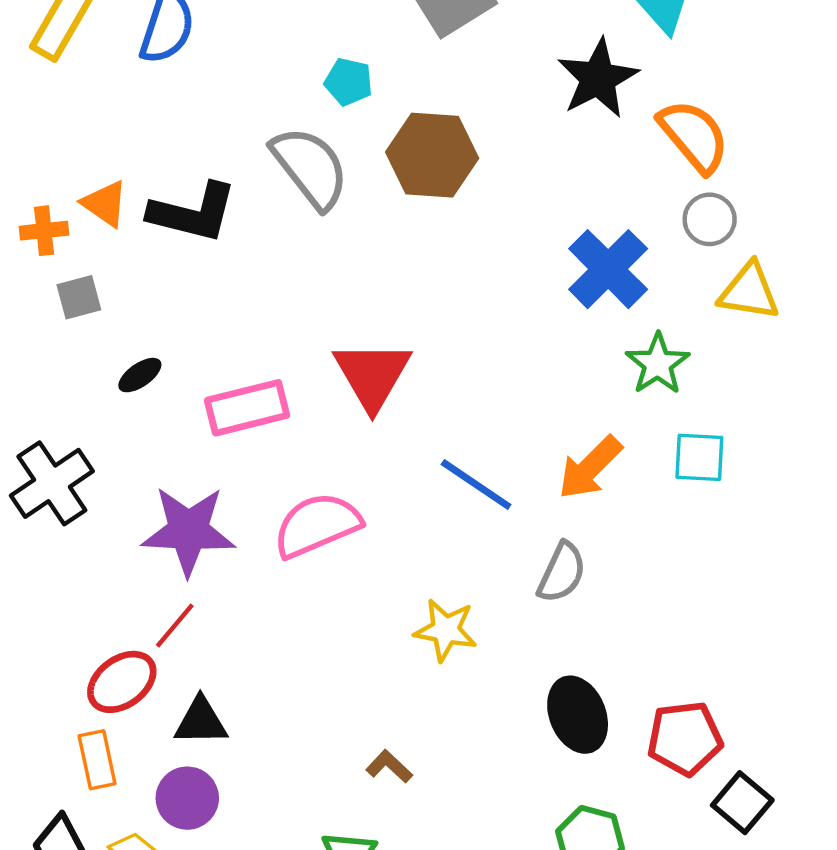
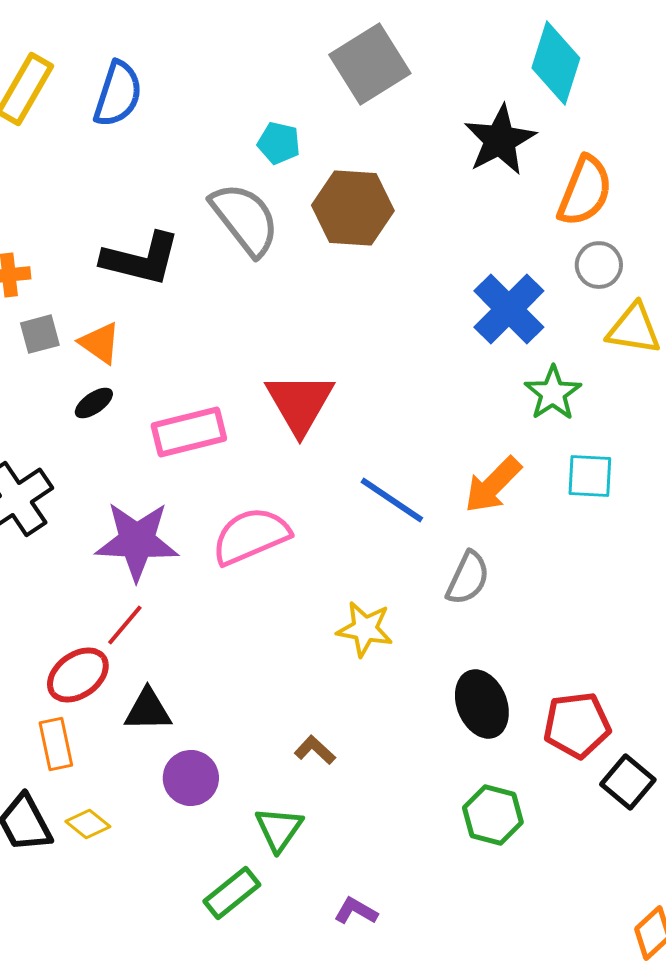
orange semicircle: (694, 136) -> (585, 191), turned 62
orange triangle: (105, 204) -> (100, 343), moved
purple circle: (187, 798) -> (191, 778), moved

